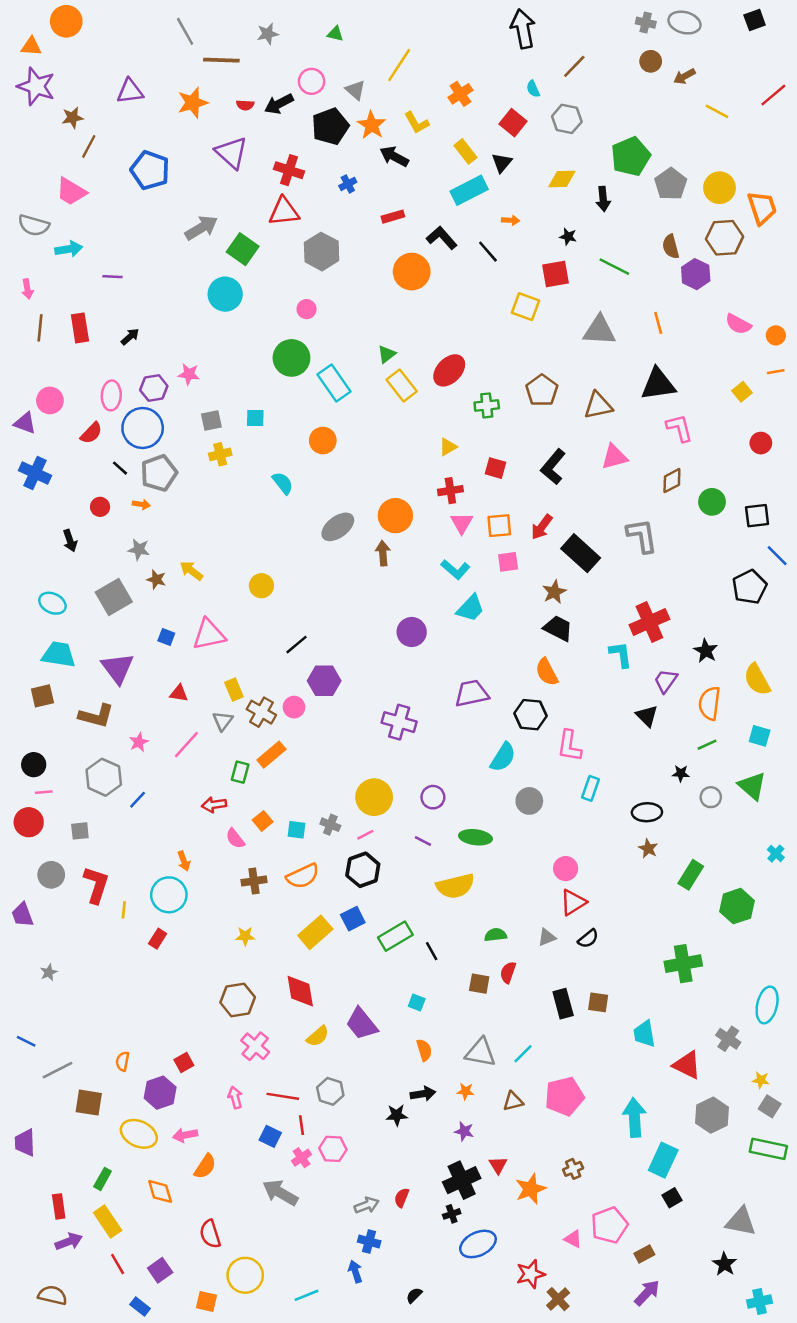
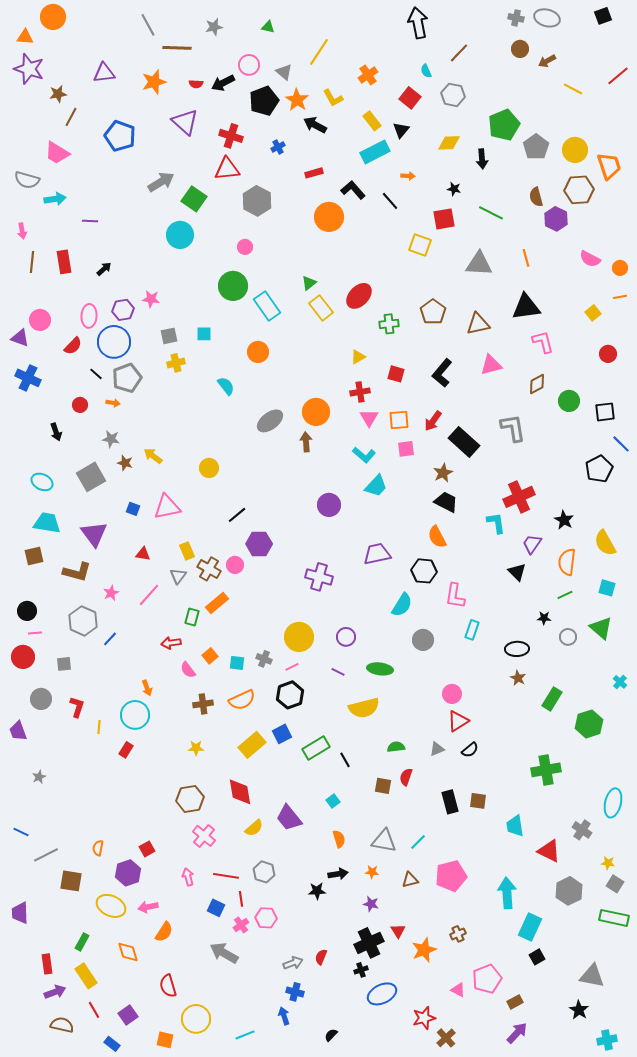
red L-shape: (96, 885) -> (77, 707), size x0.7
cyan square: (417, 1002) -> (333, 801), turned 32
brown semicircle: (52, 1295) -> (62, 1025), moved

